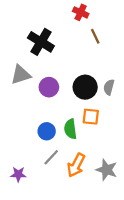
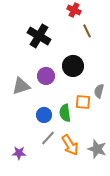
gray triangle: (21, 75) -> (21, 86), moved
black circle: (85, 87) -> (73, 66), moved
gray semicircle: (109, 87) -> (99, 91), moved
orange arrow: (76, 165) -> (70, 145), turned -60

